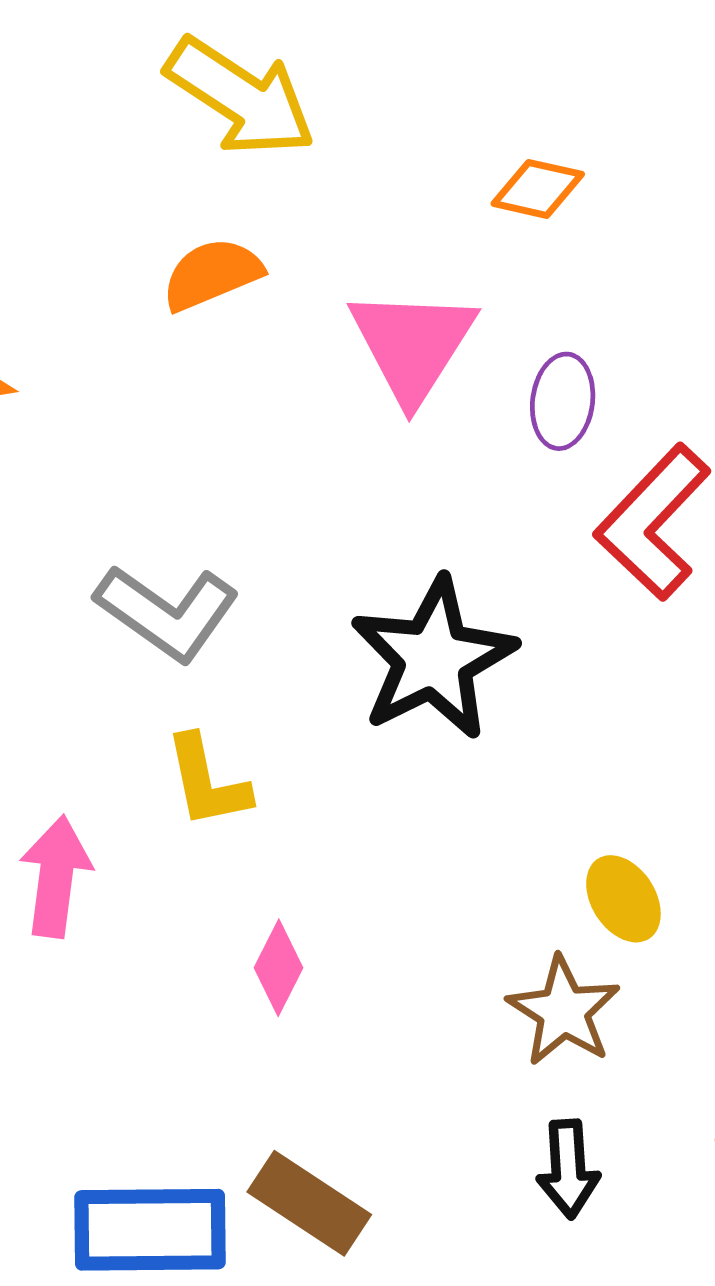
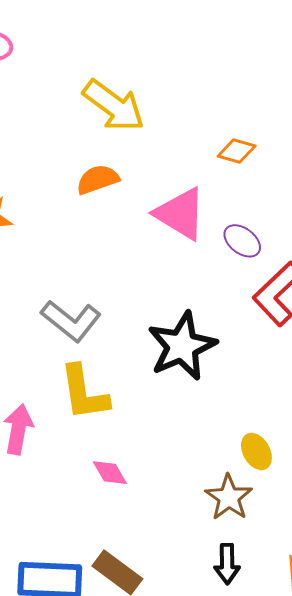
pink triangle: (412, 345) -> (180, 214), turned -34
purple ellipse: (563, 401) -> (242, 241), turned -63
yellow L-shape: (207, 782) -> (84, 393), size x1.4
pink diamond: (278, 968) -> (110, 473), turned -60

